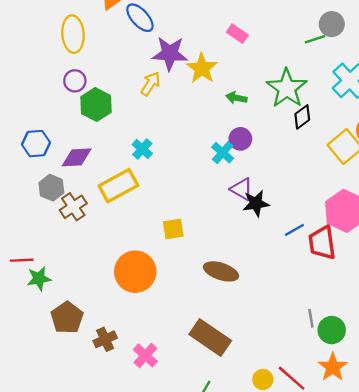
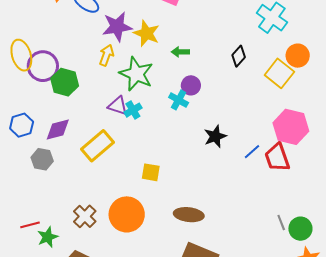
yellow ellipse: (73, 34) -> (21, 55), moved
purple circle: (75, 81) -> (43, 66), size x1.6
green star: (287, 88) -> (136, 74), moved
cyan cross: (142, 149) -> (133, 110), moved, turned 30
purple triangle: (242, 189) -> (118, 106), moved
brown cross: (73, 207) -> (85, 216), moved
yellow square: (173, 229) -> (151, 172), turned 30
brown ellipse: (221, 271) -> (189, 215), moved

